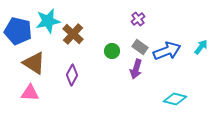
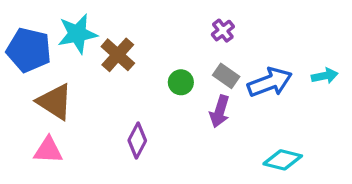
cyan arrow: (201, 47) -> (325, 76), turned 42
purple diamond: (72, 75) -> (137, 140), moved

